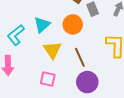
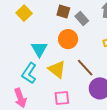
cyan L-shape: (16, 35) -> (29, 73), moved

